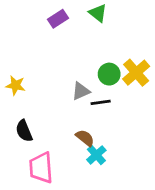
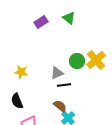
yellow star: (15, 85) -> (21, 72), moved
black line: (101, 102) -> (64, 85), moved

